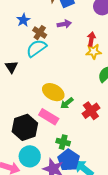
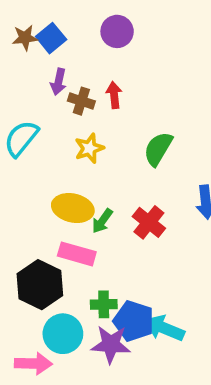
purple arrow: (64, 24) -> (58, 82), turned 128
brown cross: (40, 33) -> (81, 101), moved
yellow star: (94, 52) -> (89, 148), moved
green cross: (63, 142) -> (104, 304), moved

